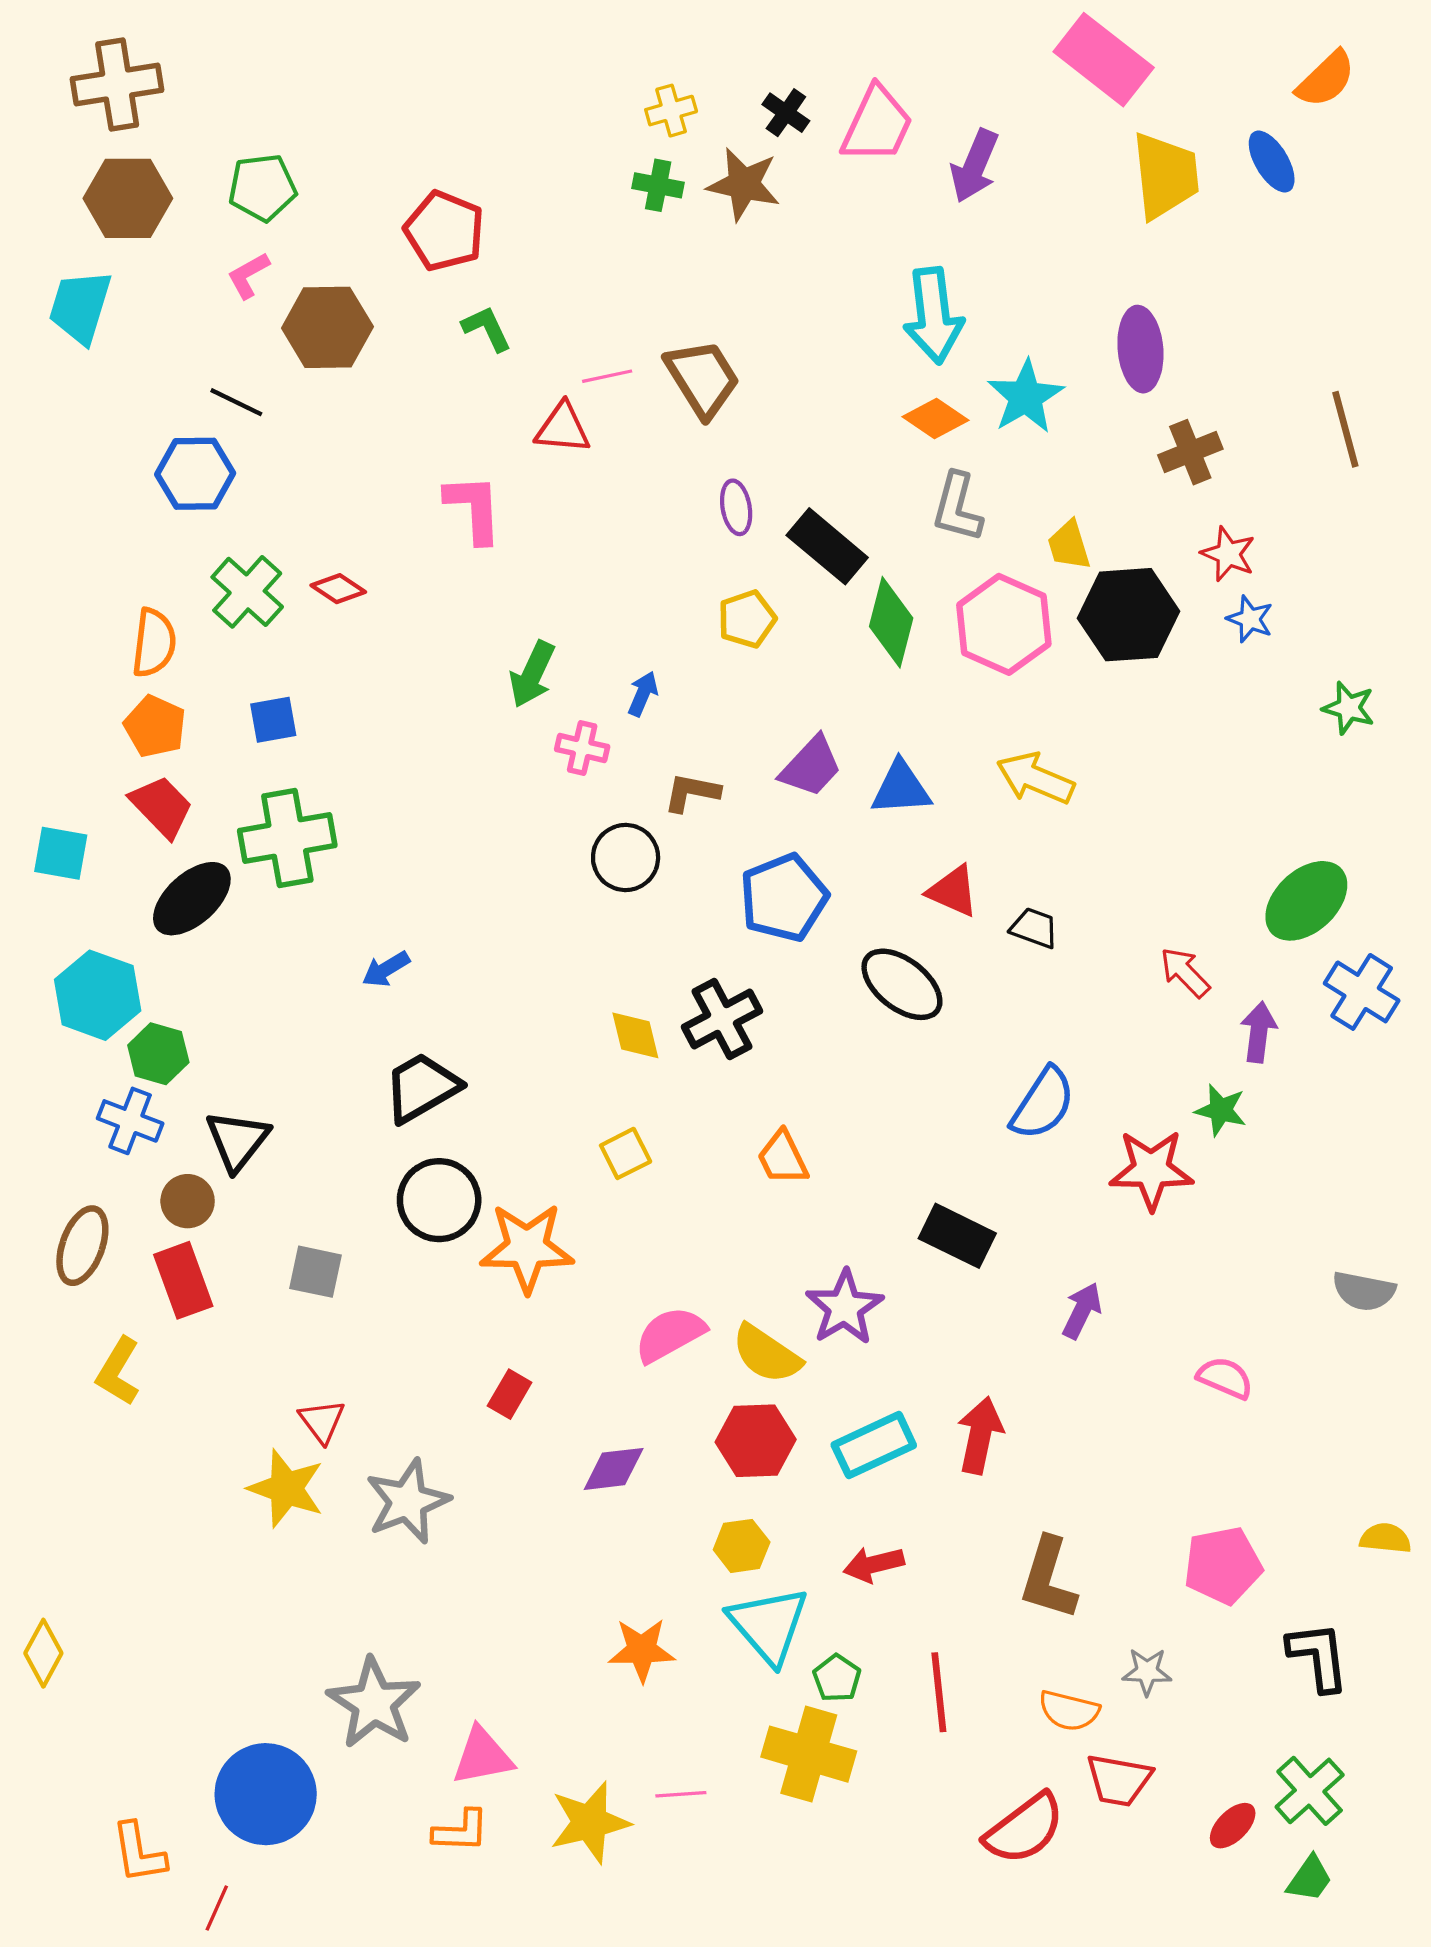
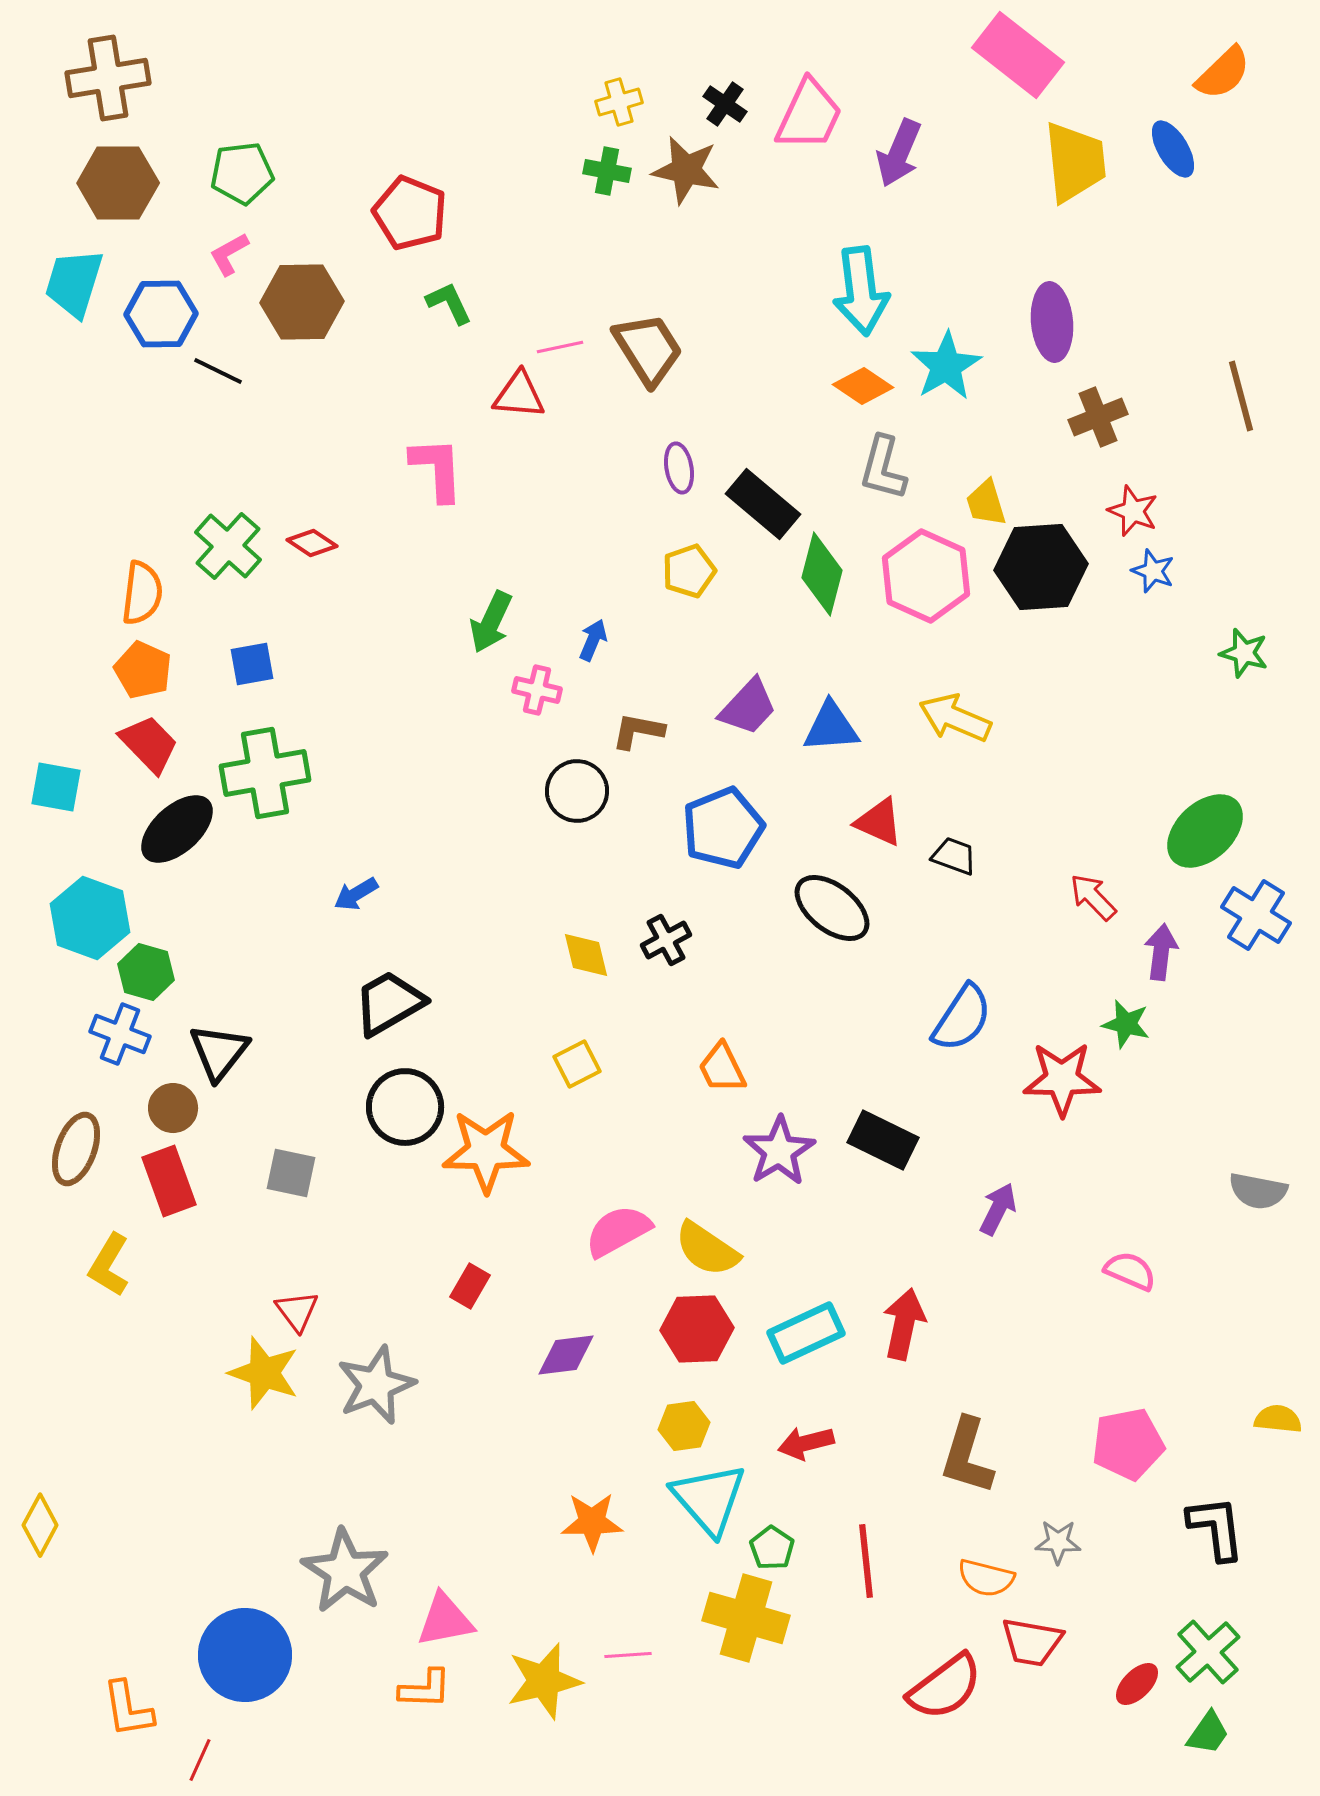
blue hexagon: (195, 474) -> (161, 314), moved
black cross: (722, 1019) -> (666, 940), size x0.7
purple star: (845, 1307) -> (779, 1151), moved

